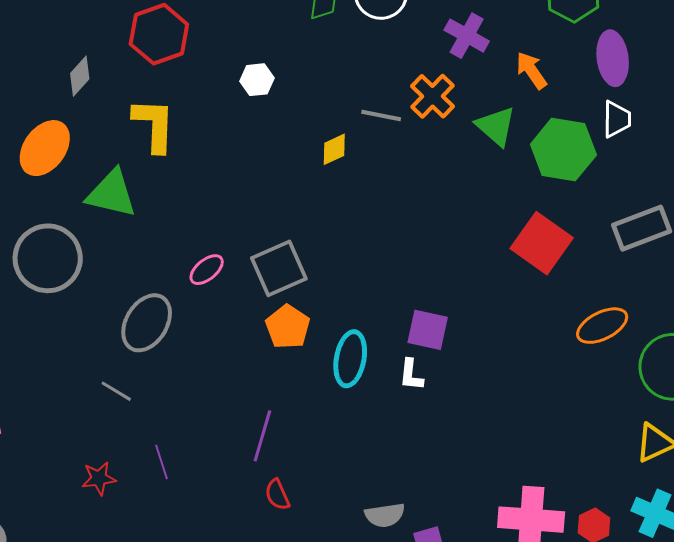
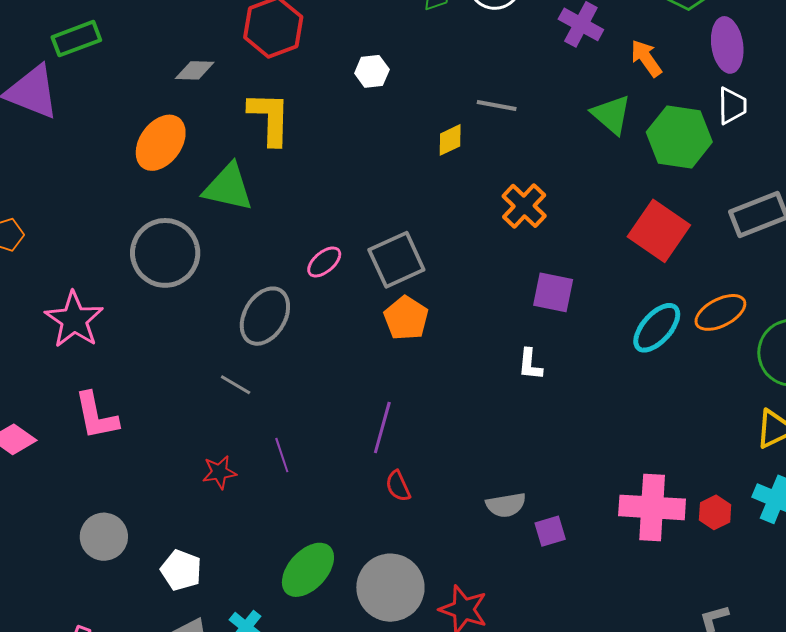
gray diamond: (80, 76) -> (195, 70), turned 51
orange cross: (433, 96) -> (524, 206), moved
purple square: (428, 330) -> (553, 292), moved
cyan ellipse: (350, 359) -> (657, 328), moved, turned 32

